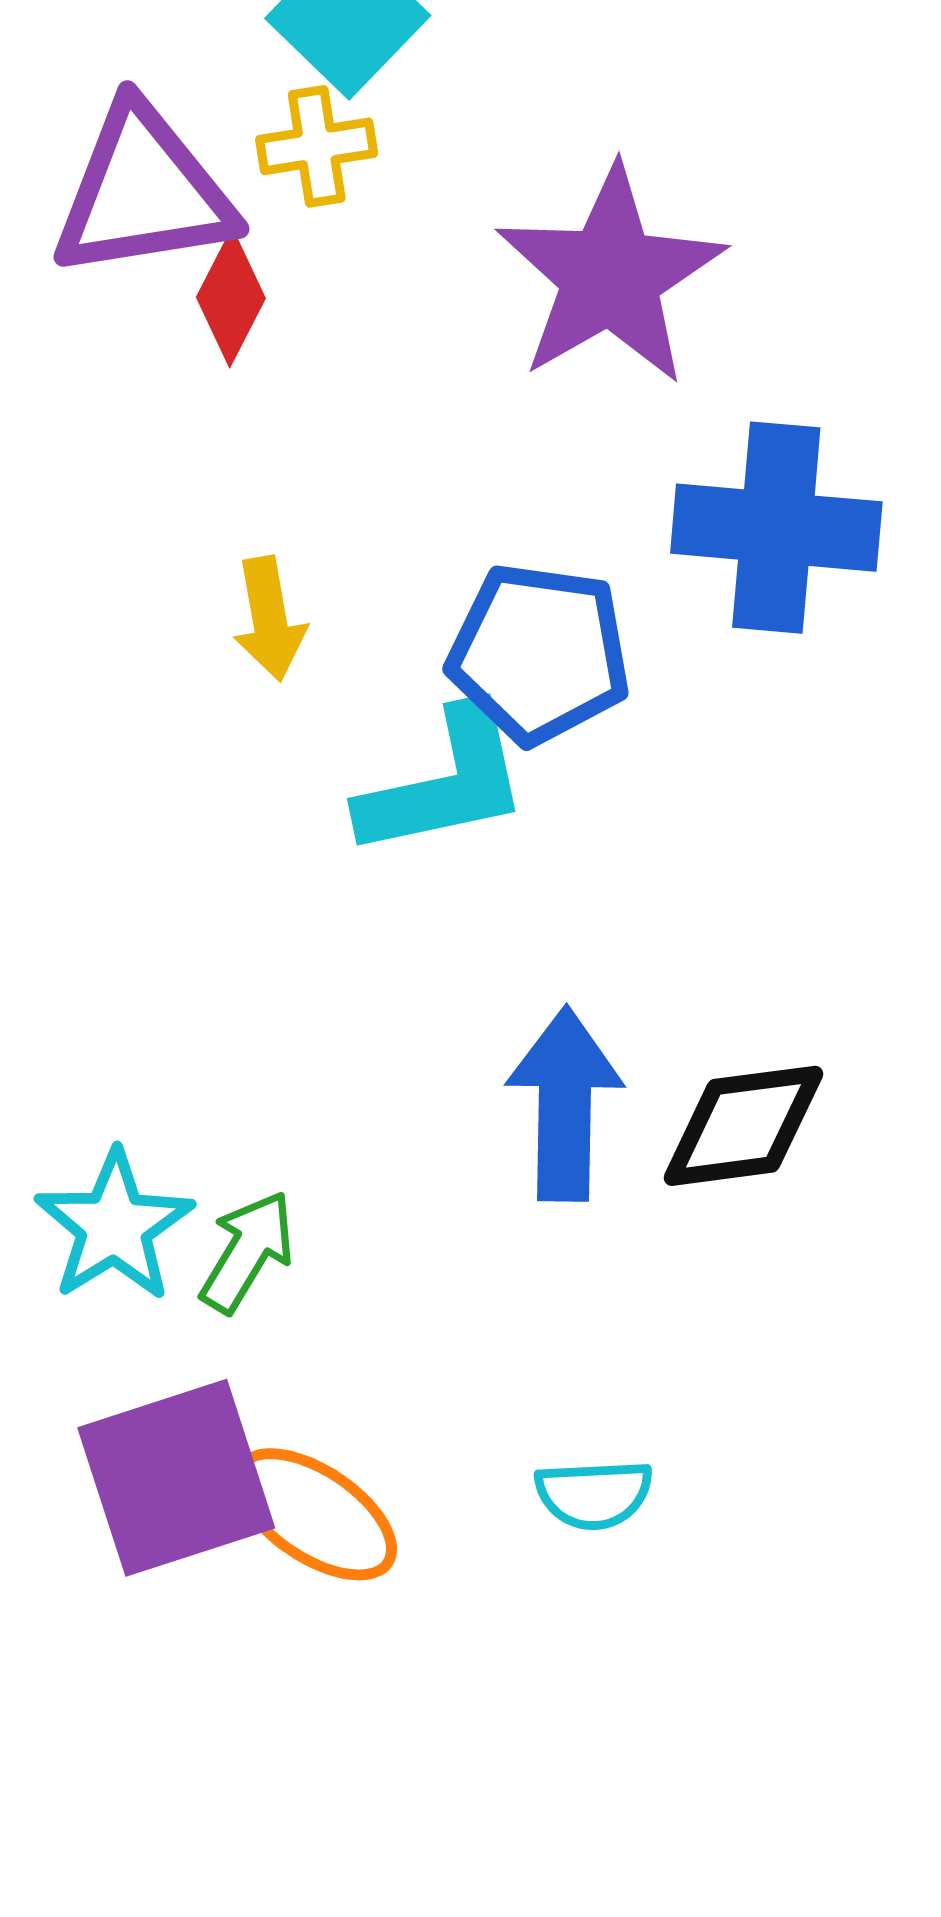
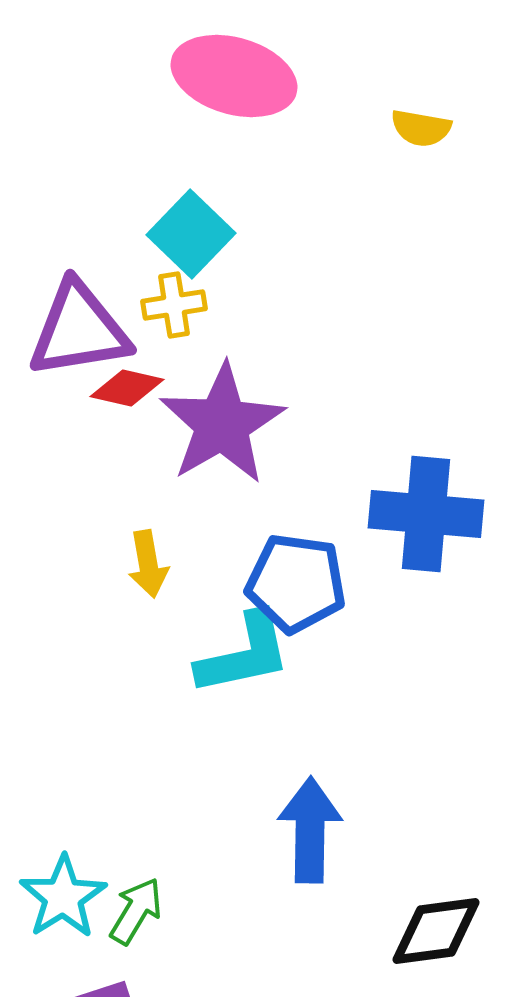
purple star: (610, 276) -> (222, 424), moved
red diamond: (231, 298) -> (127, 388), turned 76
black diamond: (743, 1126) -> (436, 931), moved

